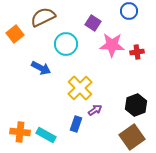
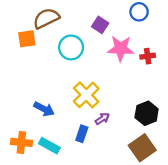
orange square: (15, 34) -> (27, 39), moved, turned 30
blue arrow: (41, 68) -> (44, 109), moved

